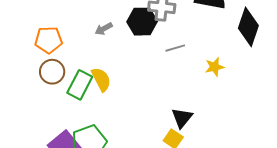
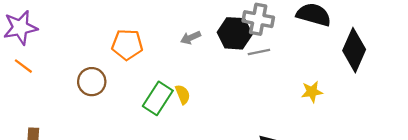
gray line: (175, 48) -> (259, 52), moved
brown circle: (52, 72) -> (92, 82), moved
yellow semicircle: (101, 79) -> (183, 94), size x0.7

